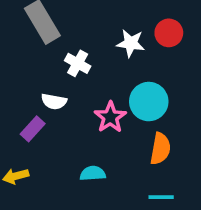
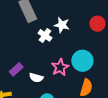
white star: (131, 43) -> (62, 25), moved
white semicircle: (54, 101) -> (36, 78), moved

